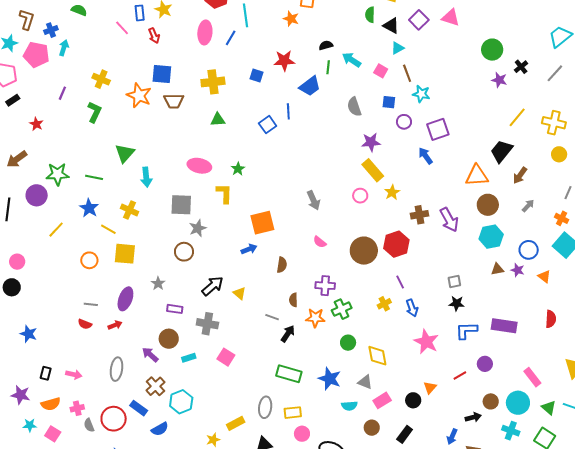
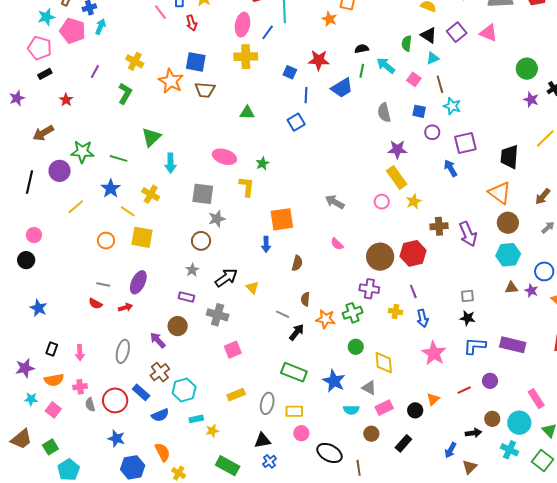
green semicircle: (370, 15) -> (407, 43), moved
yellow cross: (213, 82) -> (246, 57), moved
blue line: (288, 111) -> (306, 95), moved
black trapezoid: (501, 151) -> (509, 157), moved, turned -40
orange triangle: (477, 176) -> (500, 193), turned 35
gray arrow: (313, 200) -> (335, 202), turned 138
blue arrow: (249, 249) -> (266, 244), turned 105
gray star: (158, 283) -> (192, 270), moved
purple cross: (325, 286) -> (369, 289), moved
yellow cross: (384, 304) -> (396, 312), turned 32
pink square: (226, 357) -> (233, 350), turned 30
cyan rectangle: (189, 358) -> (196, 419), moved
pink arrow: (74, 374) -> (80, 353), turned 70
purple star: (21, 395) -> (25, 368), turned -30
yellow rectangle: (236, 423) -> (236, 395), moved

